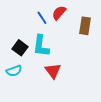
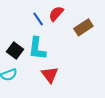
brown rectangle: (85, 26) -> (83, 27), turned 48

